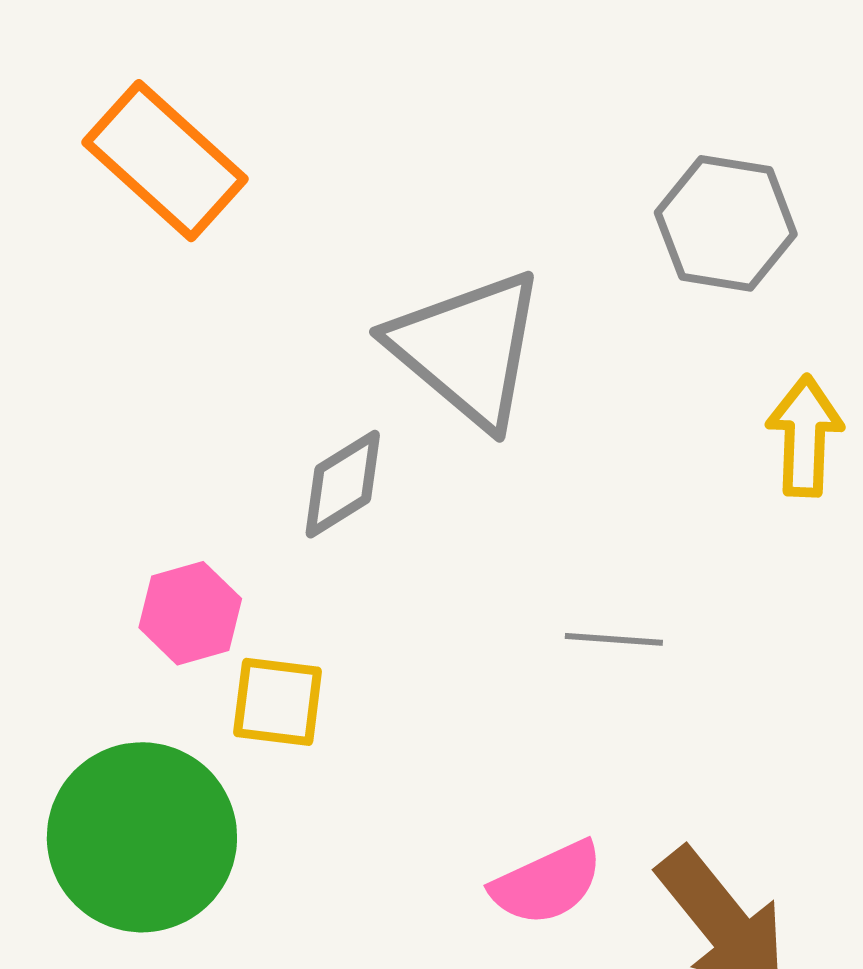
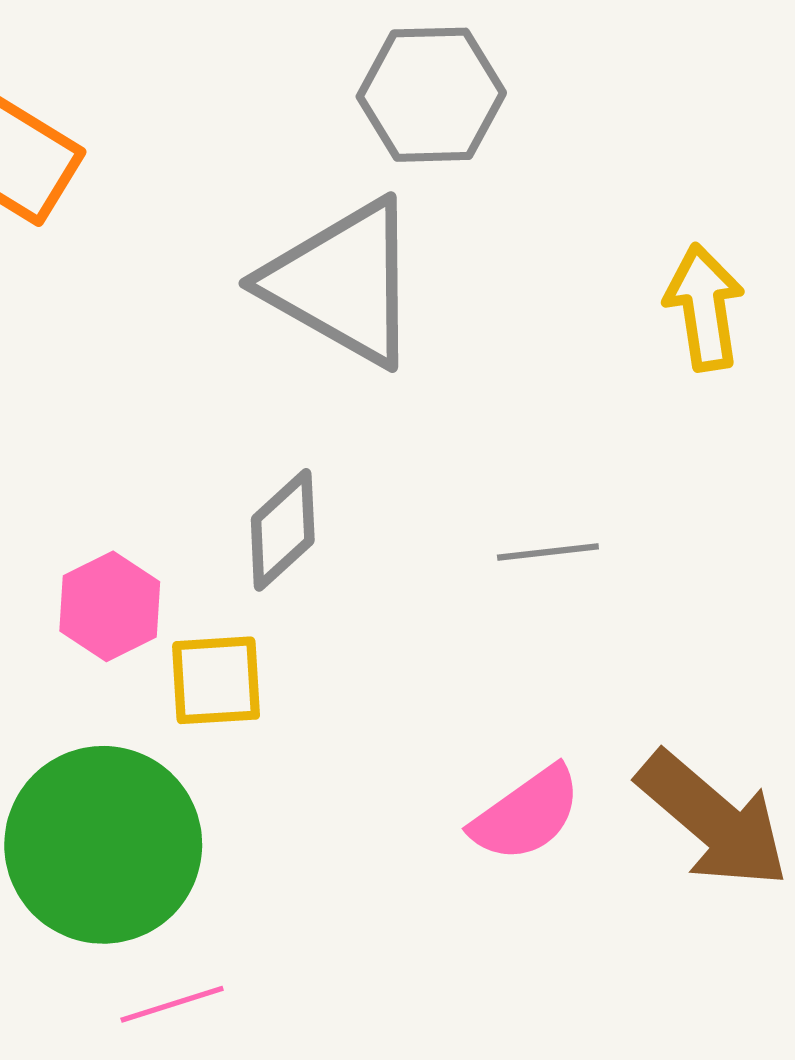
gray hexagon: (726, 223) -> (431, 95), moved
gray diamond: (343, 484) -> (283, 530), moved

